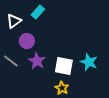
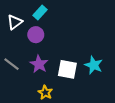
purple circle: (27, 41) -> (36, 35), moved
yellow star: (62, 88) -> (45, 93), moved

